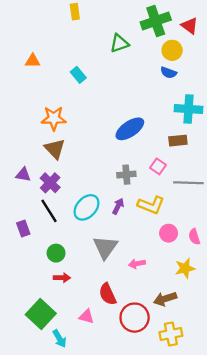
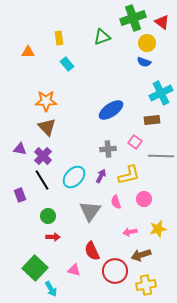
yellow rectangle: (75, 12) -> (59, 38), moved
cyan cross: (188, 109) -> (161, 93), turned -30
yellow L-shape: (151, 205) -> (129, 175), turned -35
pink semicircle: (194, 237) -> (116, 202), moved
pink arrow: (137, 264) -> (130, 232), moved

